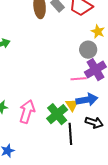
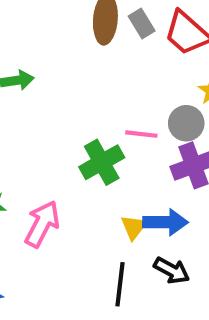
pink line: (79, 79) -> (141, 134), moved
green cross: (57, 114) -> (102, 162), moved

